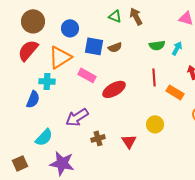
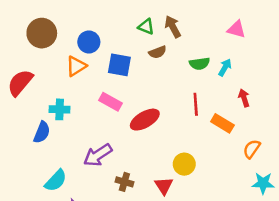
brown semicircle: (115, 47) -> (158, 52), moved
red semicircle: (28, 50) -> (20, 83), moved
orange triangle: (60, 57) -> (76, 66), moved, size x0.7
yellow circle: (155, 124) -> (184, 164), moved
brown cross: (98, 138) -> (124, 182), turned 32

